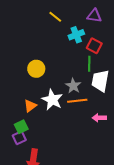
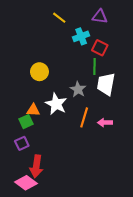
orange line: (77, 101) -> (84, 117), moved, turned -66
orange triangle: (30, 106) -> (33, 110), turned 40
green square: (21, 127) -> (26, 122), moved

